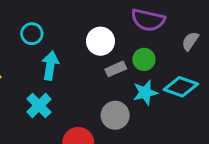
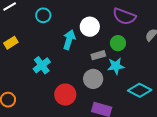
cyan arrow: (50, 65) -> (69, 40), moved
gray rectangle: (116, 69) -> (98, 55), moved
cyan diamond: (181, 87) -> (140, 90), moved

